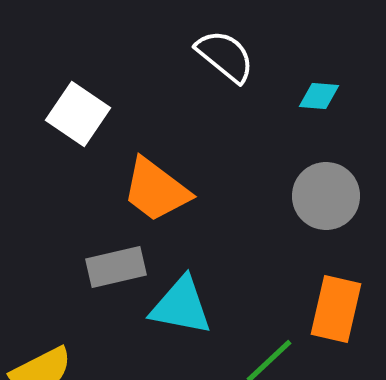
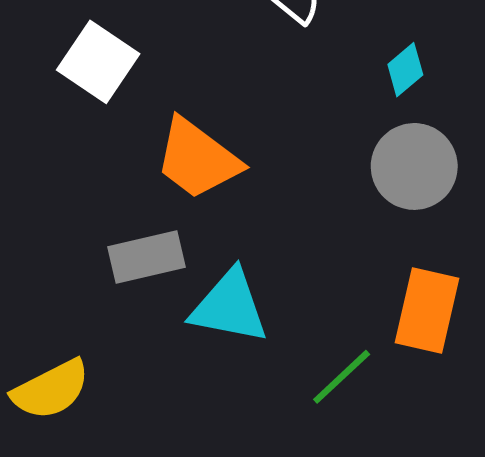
cyan diamond: (319, 96) -> (405, 70), moved, turned -45

